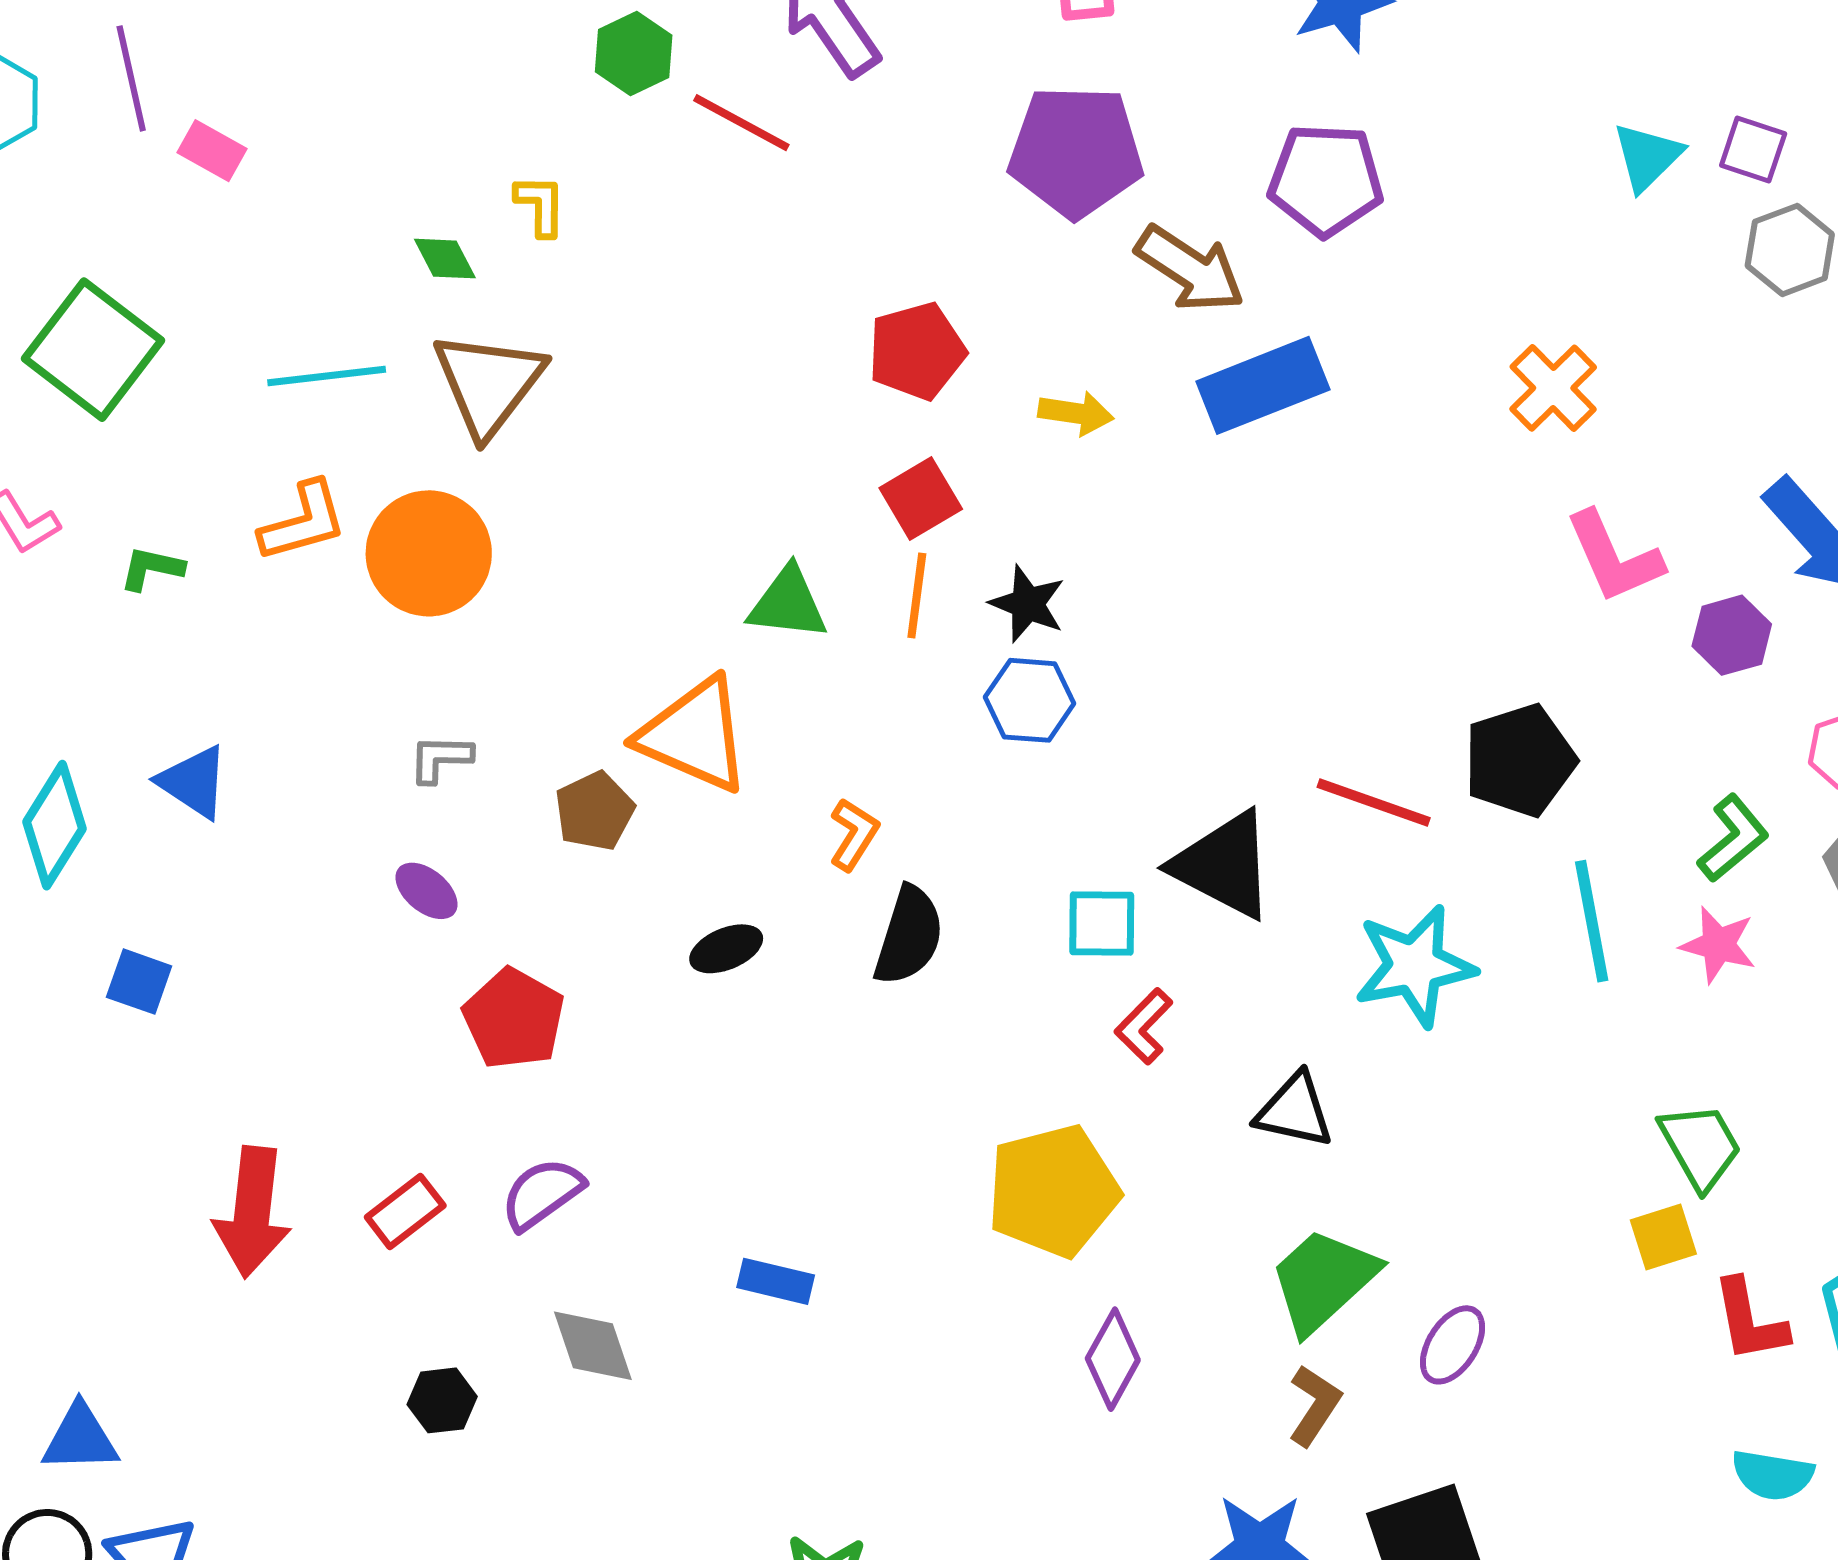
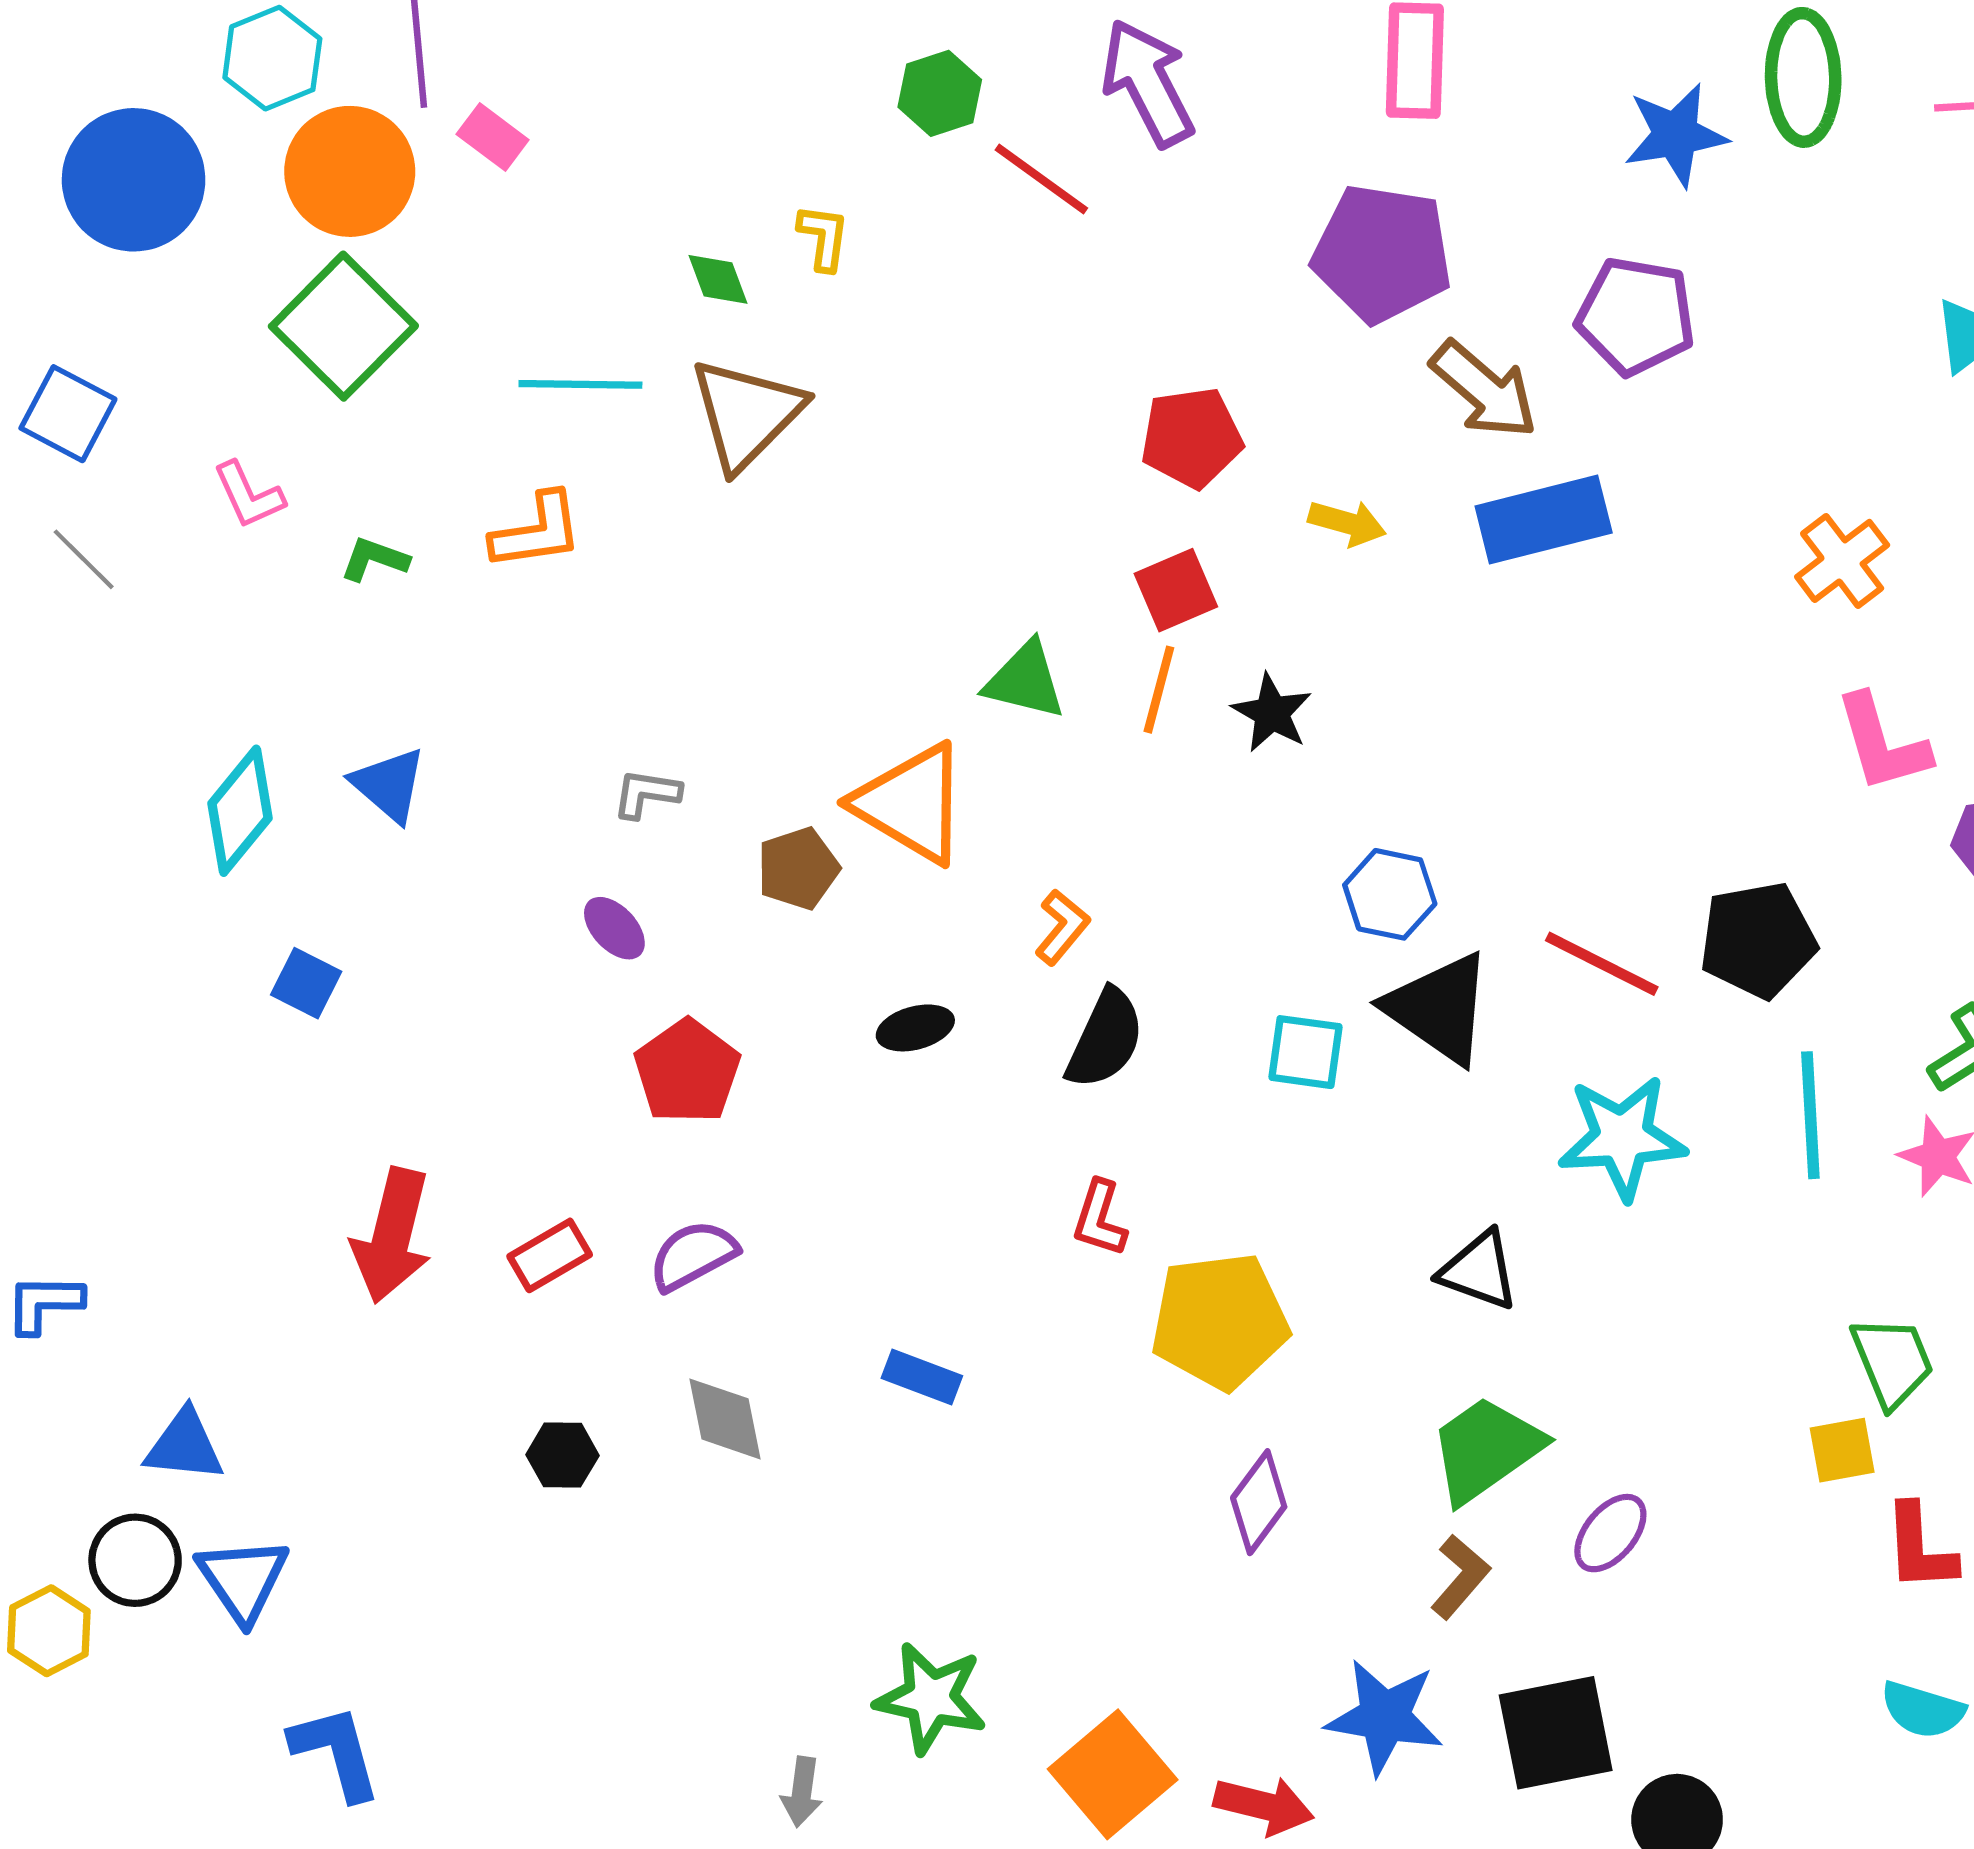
orange circle: (429, 553) -> (350, 171), moved
blue hexagon: (1030, 700) -> (1390, 894), moved
red L-shape: (1144, 1026) -> (1100, 1218), moved, turned -34

